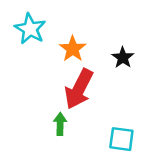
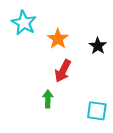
red arrow: (79, 89) -> (63, 71), size x0.7

